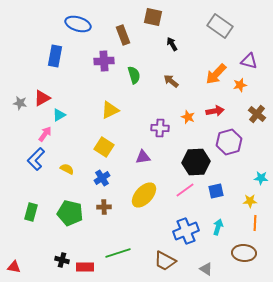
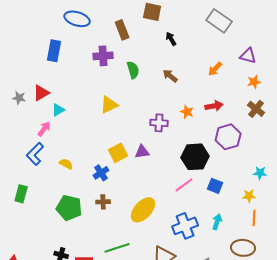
orange arrow: (216, 74) -> (215, 69), size x0.7
orange star: (240, 85) -> (254, 82), moved
yellow square: (104, 147) -> (118, 153), moved, turned 30
blue square: (216, 191) -> (215, 186), turned 35
yellow ellipse: (144, 195) -> (143, 210), moved
green rectangle: (31, 212) -> (21, 194), moved

